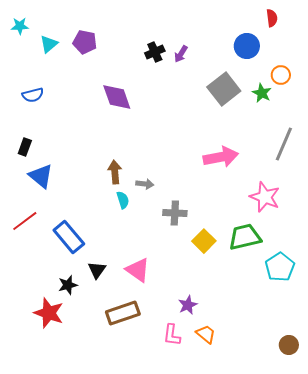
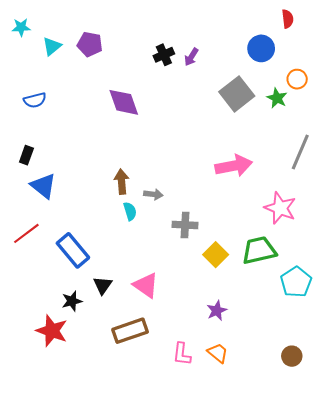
purple star: (188, 305) -> (217, 311), moved
brown circle: (289, 345) -> (292, 356), moved

